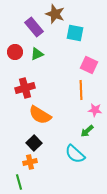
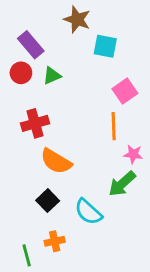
purple rectangle: (34, 27) -> (31, 45), moved
pink square: (89, 65) -> (125, 91), turned 30
green arrow: (87, 131) -> (122, 184), size x1.5
cyan semicircle: (75, 154) -> (88, 212), moved
orange cross: (30, 162) -> (55, 241), moved

